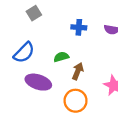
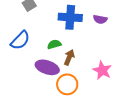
blue cross: (79, 27) -> (70, 17), size x1.6
purple ellipse: (38, 82) -> (47, 67), moved

